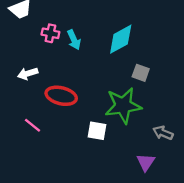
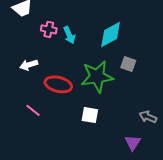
green star: (123, 106) -> (97, 77), moved

